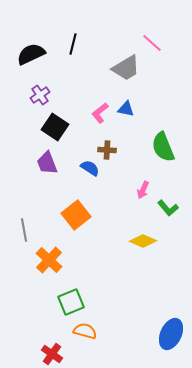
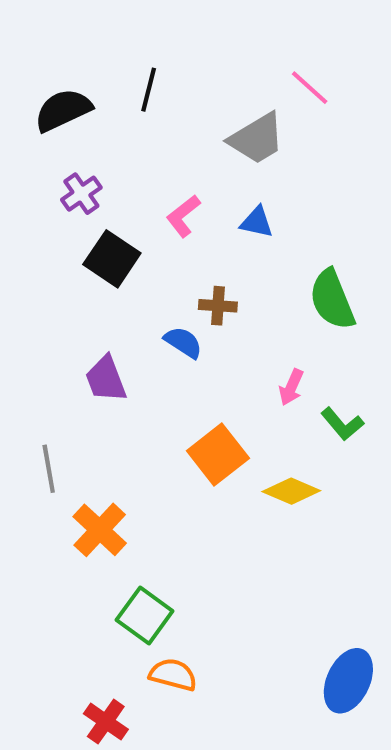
pink L-shape: (100, 113) -> (183, 216), moved
purple trapezoid: (47, 163) -> (106, 379), moved
orange square: (76, 215) -> (218, 454), moved
green square: (71, 302) -> (145, 616), turned -32

